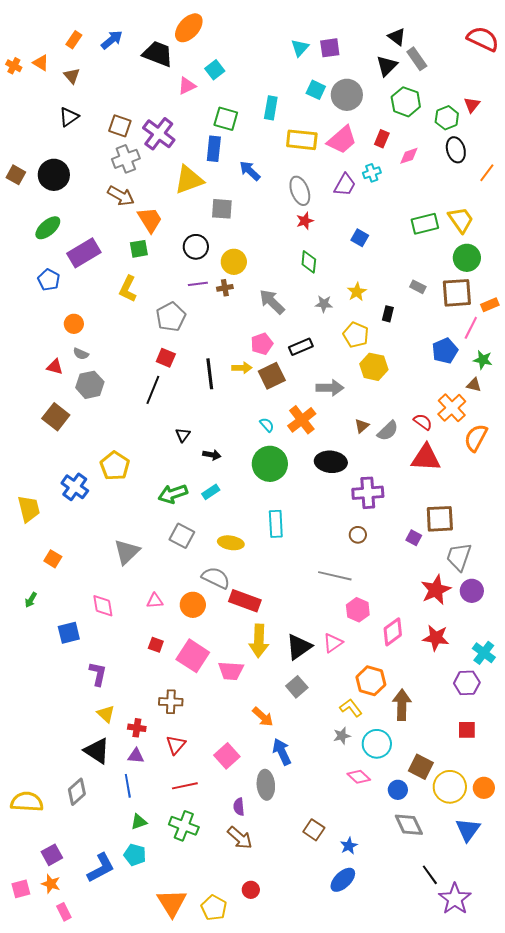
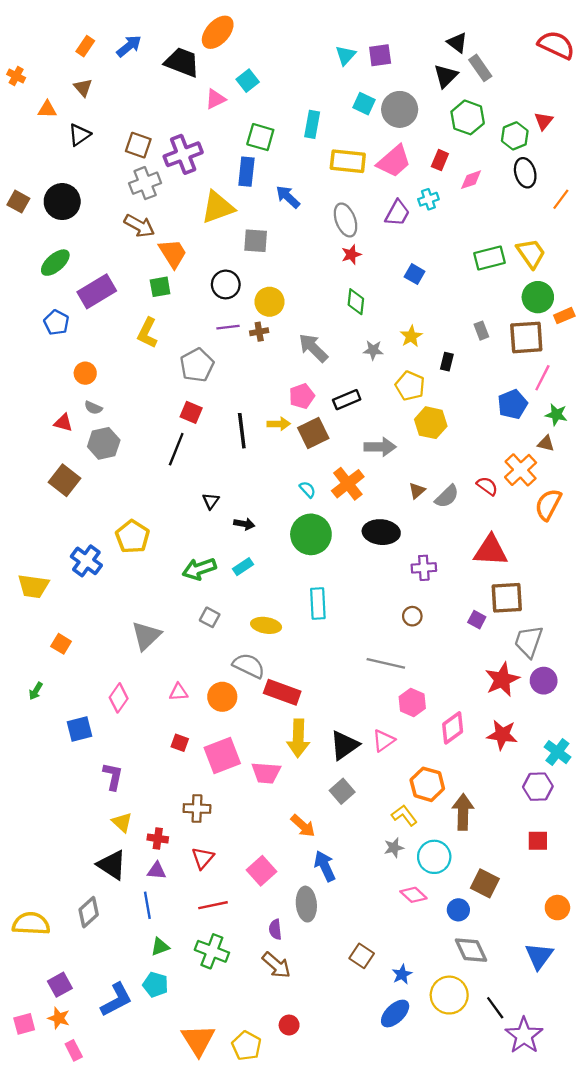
orange triangle: (41, 63) -> (47, 109), moved, turned -30
purple cross: (159, 134) -> (183, 154), turned 32
gray rectangle: (418, 287) -> (481, 331), turned 42
orange rectangle: (490, 305) -> (564, 316), moved
red triangle: (426, 458) -> (491, 551), moved
purple cross: (368, 493) -> (424, 568), size x0.7
yellow trapezoid: (29, 509) -> (33, 586), turned 112
gray square: (182, 536) -> (210, 617), size x0.7
pink diamond: (103, 606) -> (119, 698), turned 45
pink square: (193, 656) -> (222, 756), turned 36
yellow circle: (450, 787) -> (449, 995), moved

